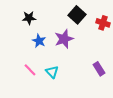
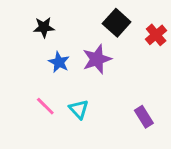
red cross: (103, 23) -> (156, 35), turned 32
purple rectangle: (99, 69) -> (144, 117), moved

